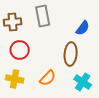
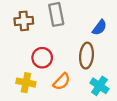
red circle: (20, 50) -> (42, 58), moved

